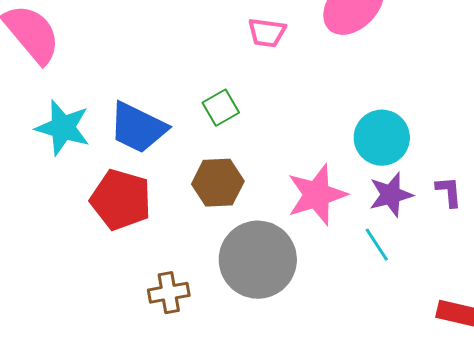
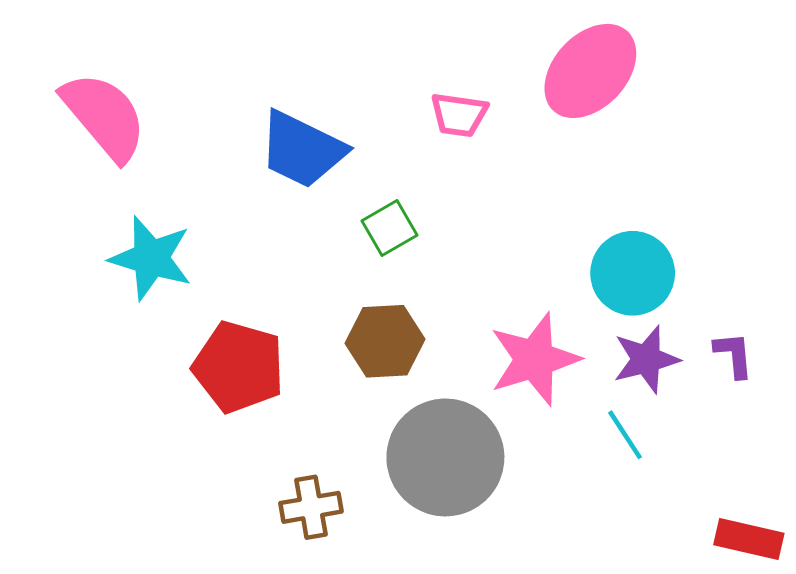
blue trapezoid: (138, 128) -> (302, 149), moved

